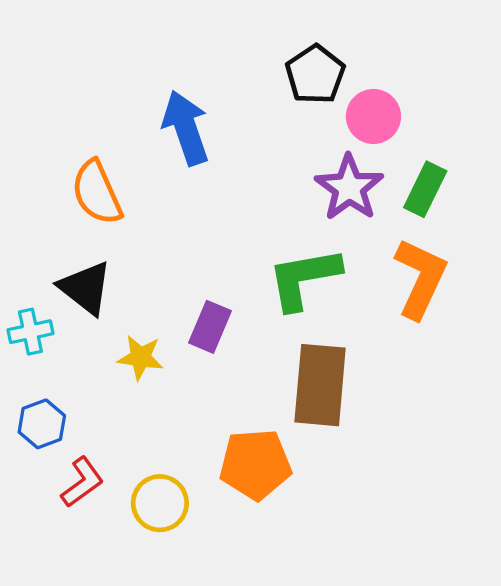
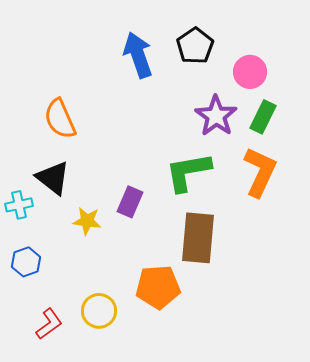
pink circle: (373, 116) -> (250, 72), moved
blue arrow: (186, 128) -> (138, 55), moved
red L-shape: (82, 482) -> (49, 324), moved

